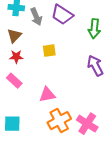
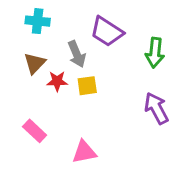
gray arrow: (36, 17) -> (77, 54), moved
red star: (16, 57) -> (57, 81), moved

